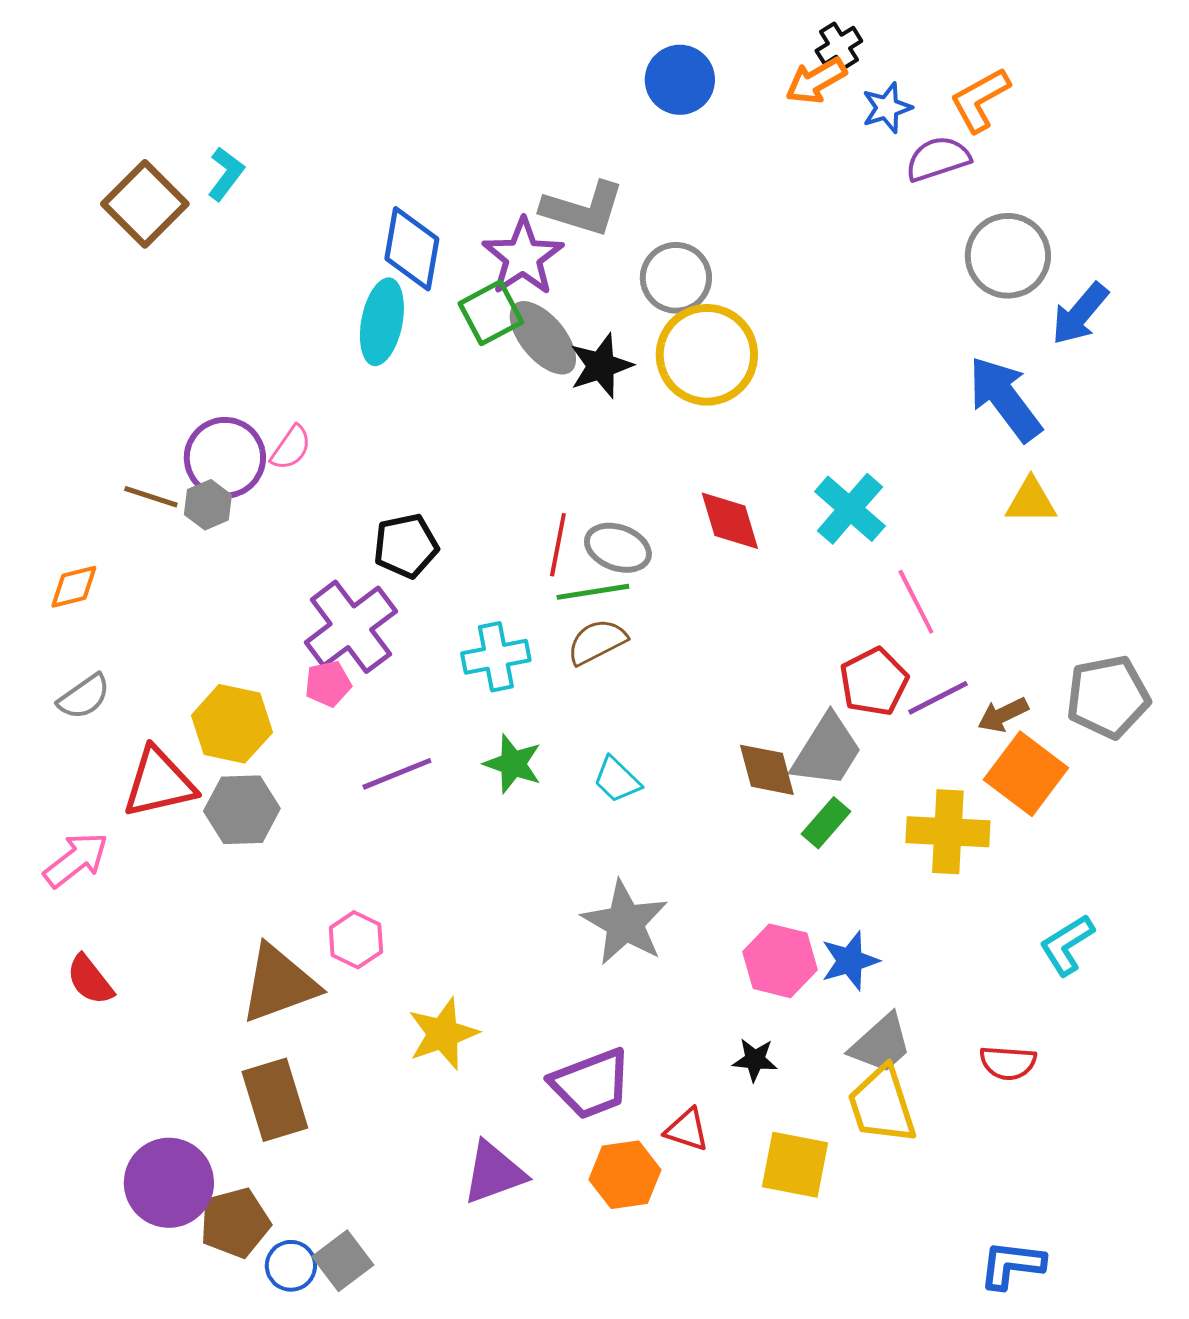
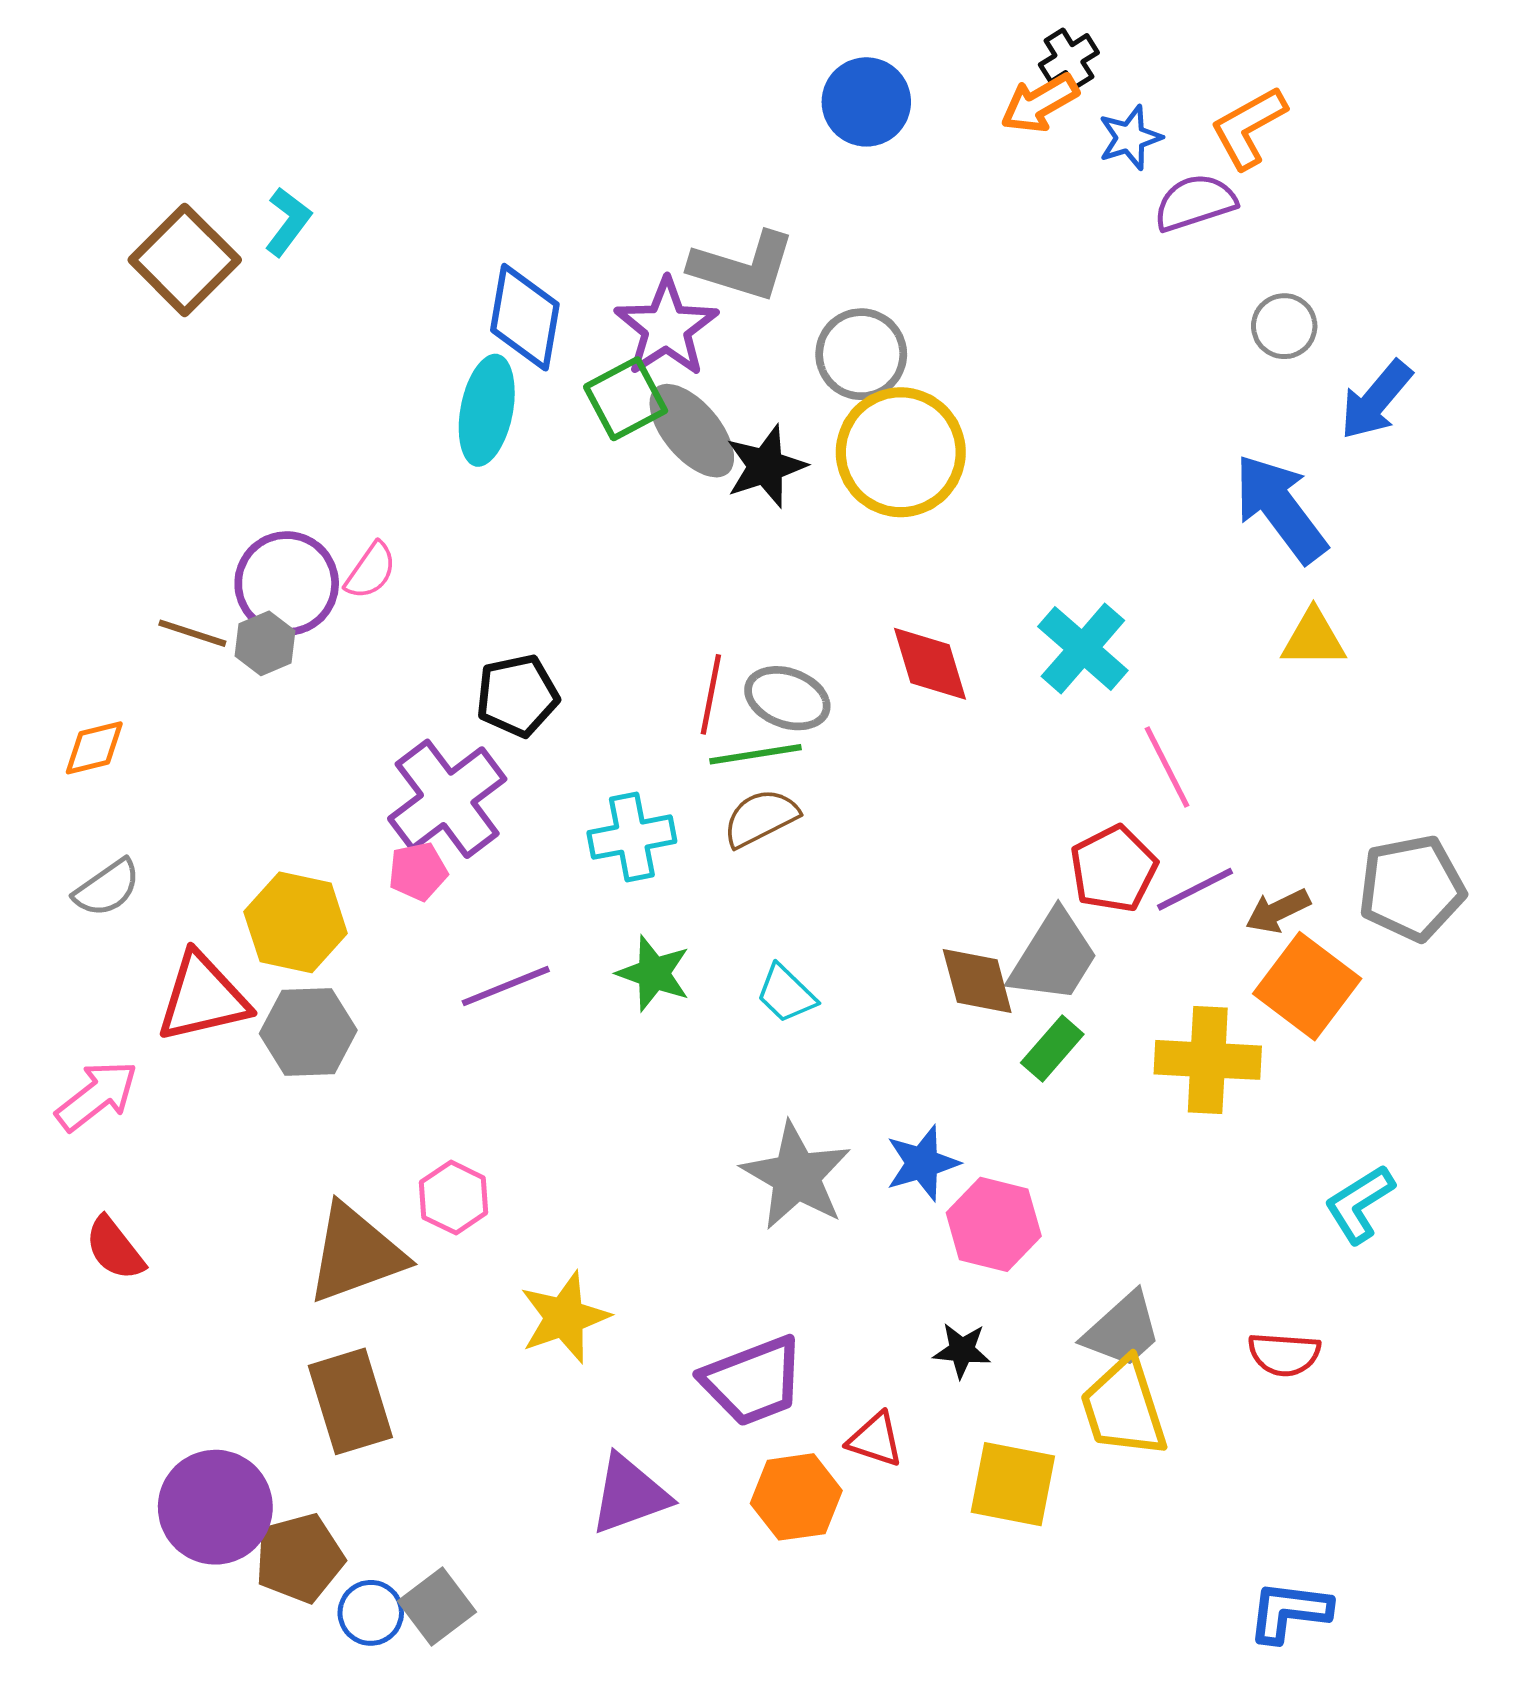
gray circle: (1008, 256) -> (1284, 326), size x0.6
blue star: (850, 961) -> (922, 1163), moved

